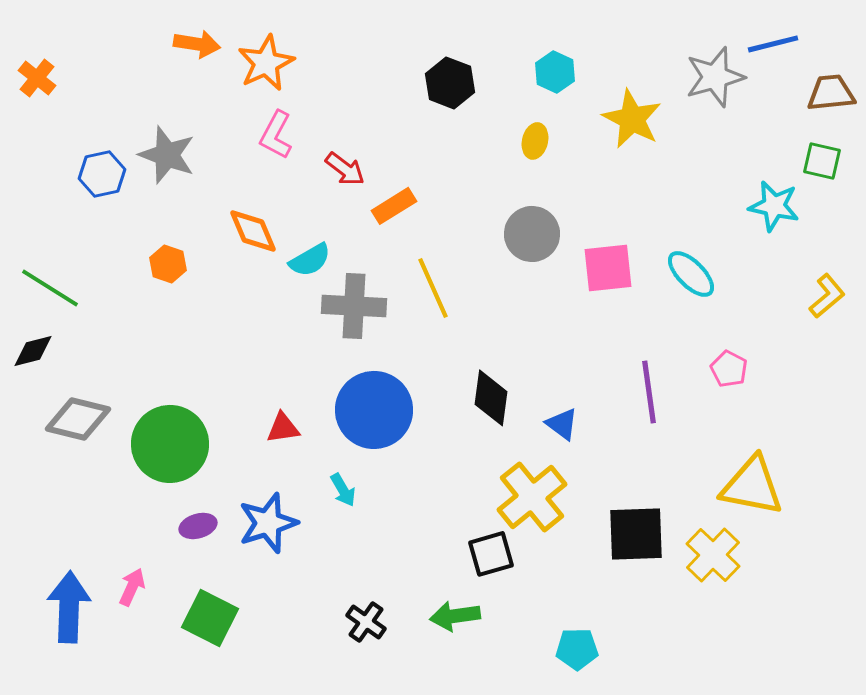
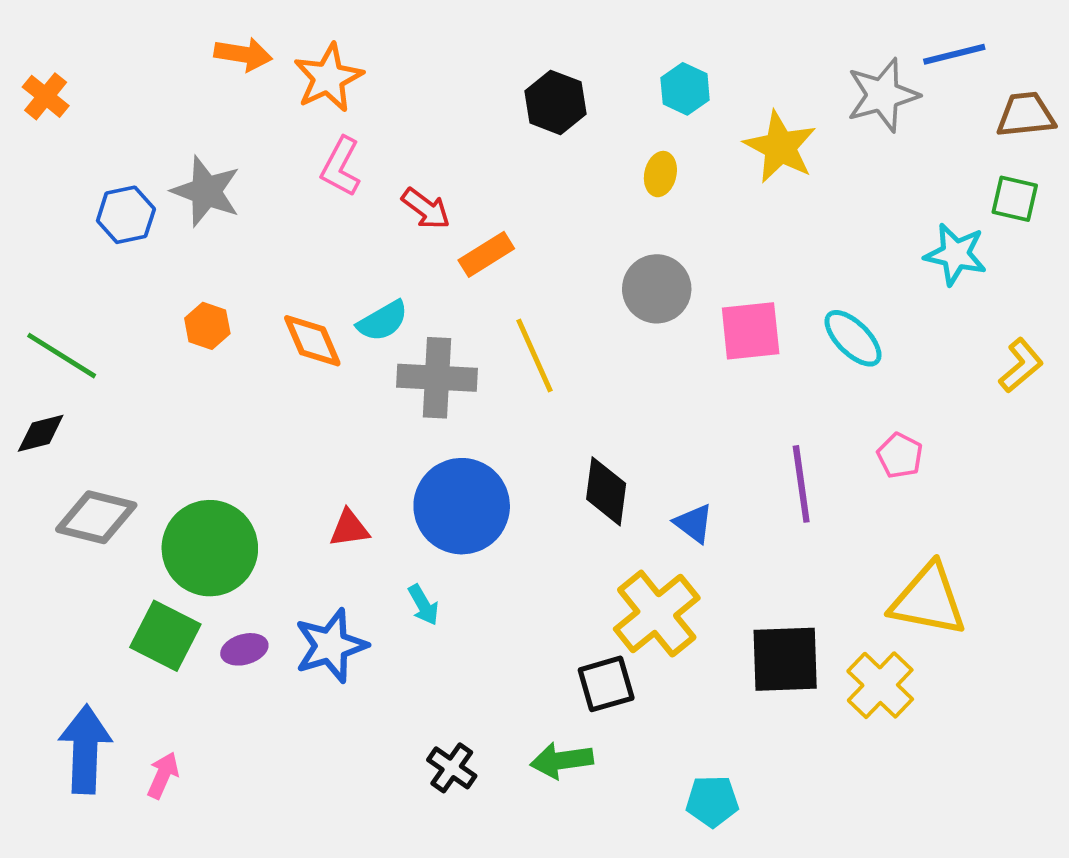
orange diamond: (253, 231) -> (312, 341), moved
pink arrow: (132, 587) -> (163, 775), moved
green square: (210, 618) -> (165, 636), moved

